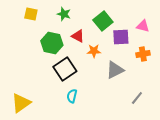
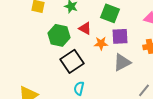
green square: (103, 21) -> (110, 13), turned -30
purple square: (121, 37) -> (120, 36), moved

